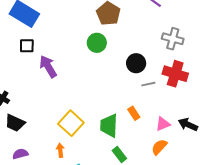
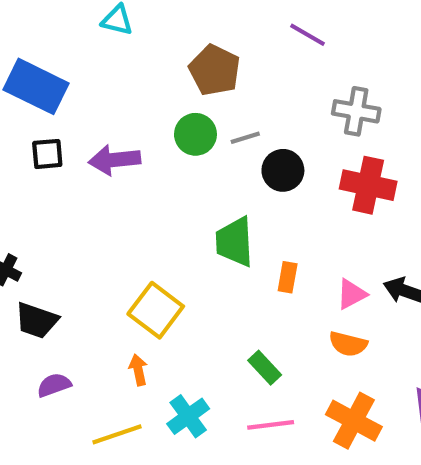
purple arrow: (48, 66) -> (114, 160), moved, turned -60
gray line: (148, 84) -> (245, 138), moved
orange rectangle: (134, 113) -> (288, 277), turned 48
green trapezoid: (109, 126) -> (235, 242), moved
orange semicircle: (159, 147) -> (348, 344), turned -114

